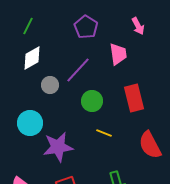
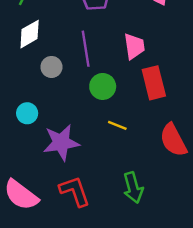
pink trapezoid: (118, 54) -> (134, 46), moved
purple line: (78, 70) -> (86, 49), turned -52
cyan circle: (30, 123) -> (27, 113), size x0.7

